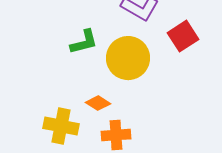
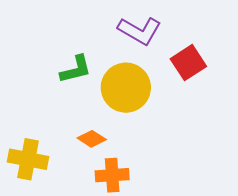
yellow cross: (61, 126) -> (28, 159), moved

